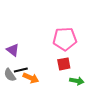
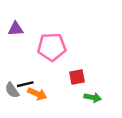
pink pentagon: (65, 39) -> (52, 47), moved
purple triangle: (13, 50) -> (16, 29), moved, turned -40

